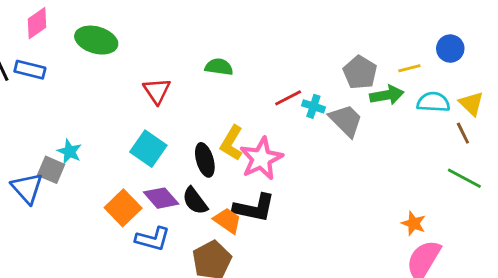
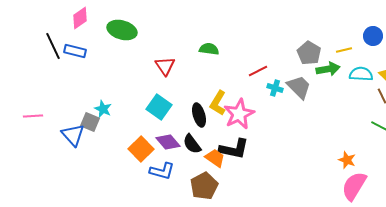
cyan cross: (313, 106) -> (275, 88), moved

